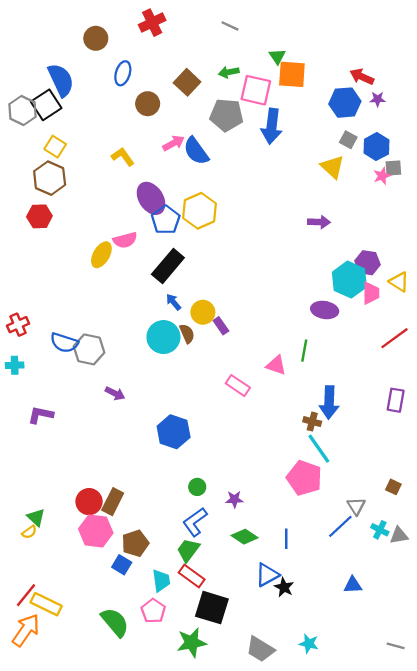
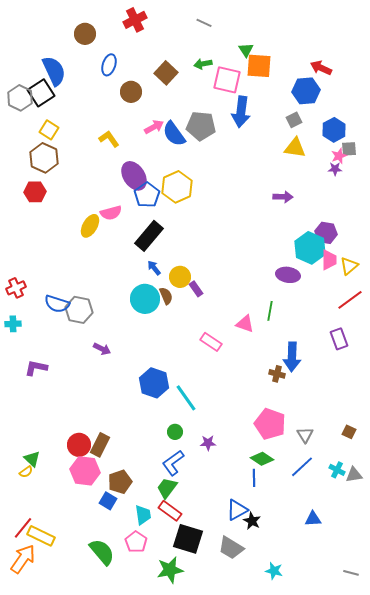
purple star: (378, 99) -> (335, 169), moved
gray pentagon: (227, 115) -> (201, 126), moved
gray square: (348, 140) -> (294, 120), moved, turned 35
yellow triangle: (332, 167) -> (295, 148), turned -35
yellow triangle: (399, 282) -> (349, 266), moved, turned 48
purple rectangle: (396, 400) -> (339, 339), moved, turned -30
cyan line: (319, 449) -> (186, 398), moved
gray triangle: (356, 506) -> (305, 435), moved
green diamond: (245, 537) -> (262, 459), moved
gray trapezoid: (260, 649) -> (231, 548), moved

